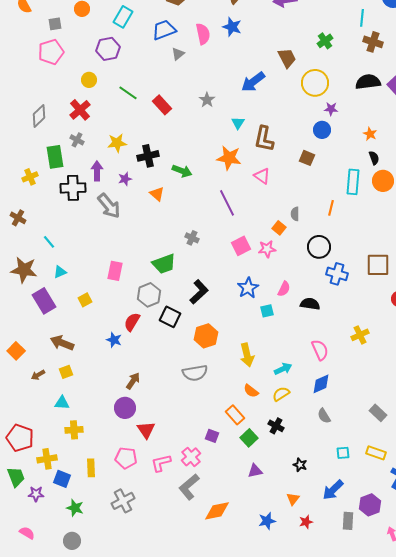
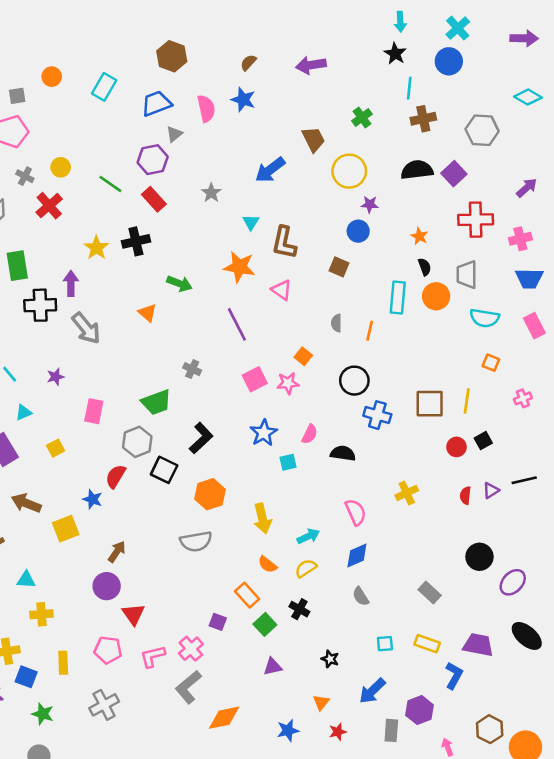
brown cross: (373, 42) -> (423, 119), turned -30
purple hexagon: (108, 49) -> (153, 160), moved
gray cross: (77, 140) -> (25, 176), moved
yellow star: (117, 143) -> (96, 248), turned -30
black cross: (148, 156) -> (136, 241), moved
purple star: (125, 179) -> (56, 377), moved
gray semicircle: (295, 214) -> (336, 323), moved
yellow square: (66, 372) -> (66, 529), moved, size x1.5

